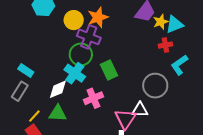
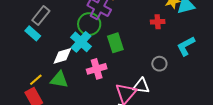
red cross: (165, 45) -> (158, 22), moved
gray circle: (155, 86) -> (159, 64), size x0.6
gray rectangle: (20, 91) -> (41, 16), moved

